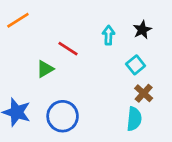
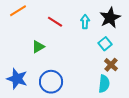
black star: (142, 30) -> (110, 18), size x1.5
red line: (68, 49) -> (55, 22), moved

